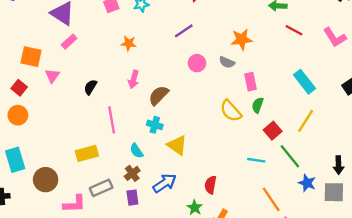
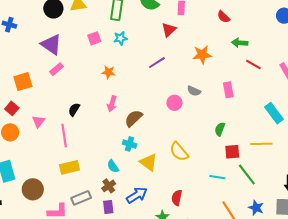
orange star: (242, 39) -> (202, 55), moved
orange square: (31, 57) -> (23, 82), turned -30
pink circle: (197, 63) -> (174, 103), moved
pink triangle: (52, 76) -> (38, 122), moved
pink rectangle: (250, 82) -> (228, 90), moved
cyan rectangle: (304, 82) -> (274, 113), moved
yellow semicircle: (231, 111) -> (179, 152), moved
pink line: (112, 120) -> (64, 136), moved
yellow line: (306, 121) -> (261, 144), turned 55
red square: (273, 131) -> (232, 152), turned 35
blue star: (307, 183) -> (256, 208), moved

